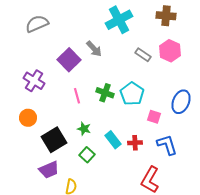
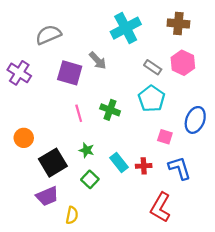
gray semicircle: (37, 24) -> (48, 35), moved
purple square: (69, 60) -> (70, 73), turned -30
purple cross: (34, 81) -> (19, 73), moved
cyan pentagon: (132, 94) -> (152, 99), moved

